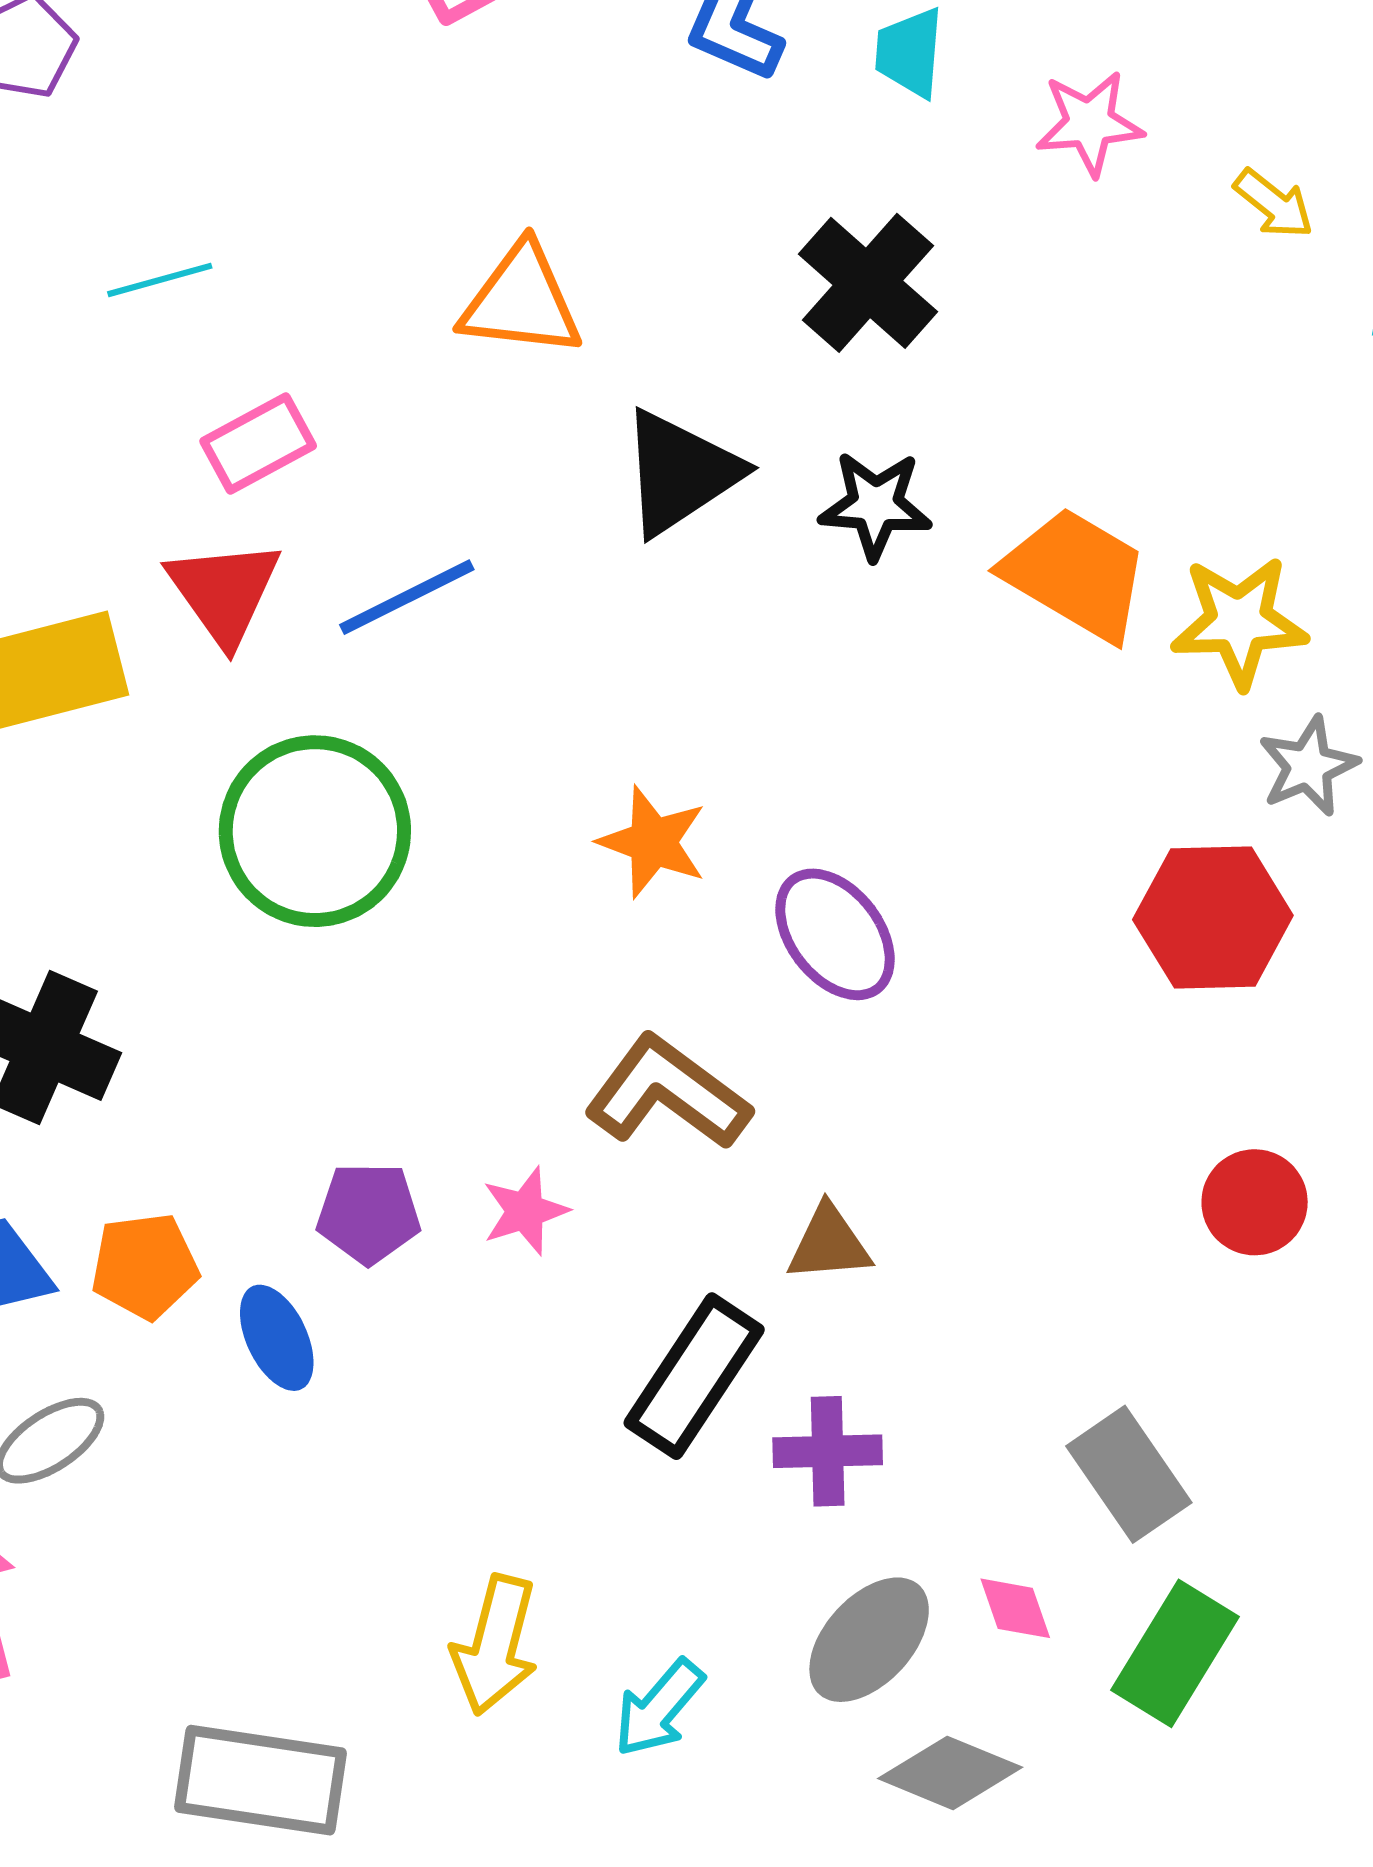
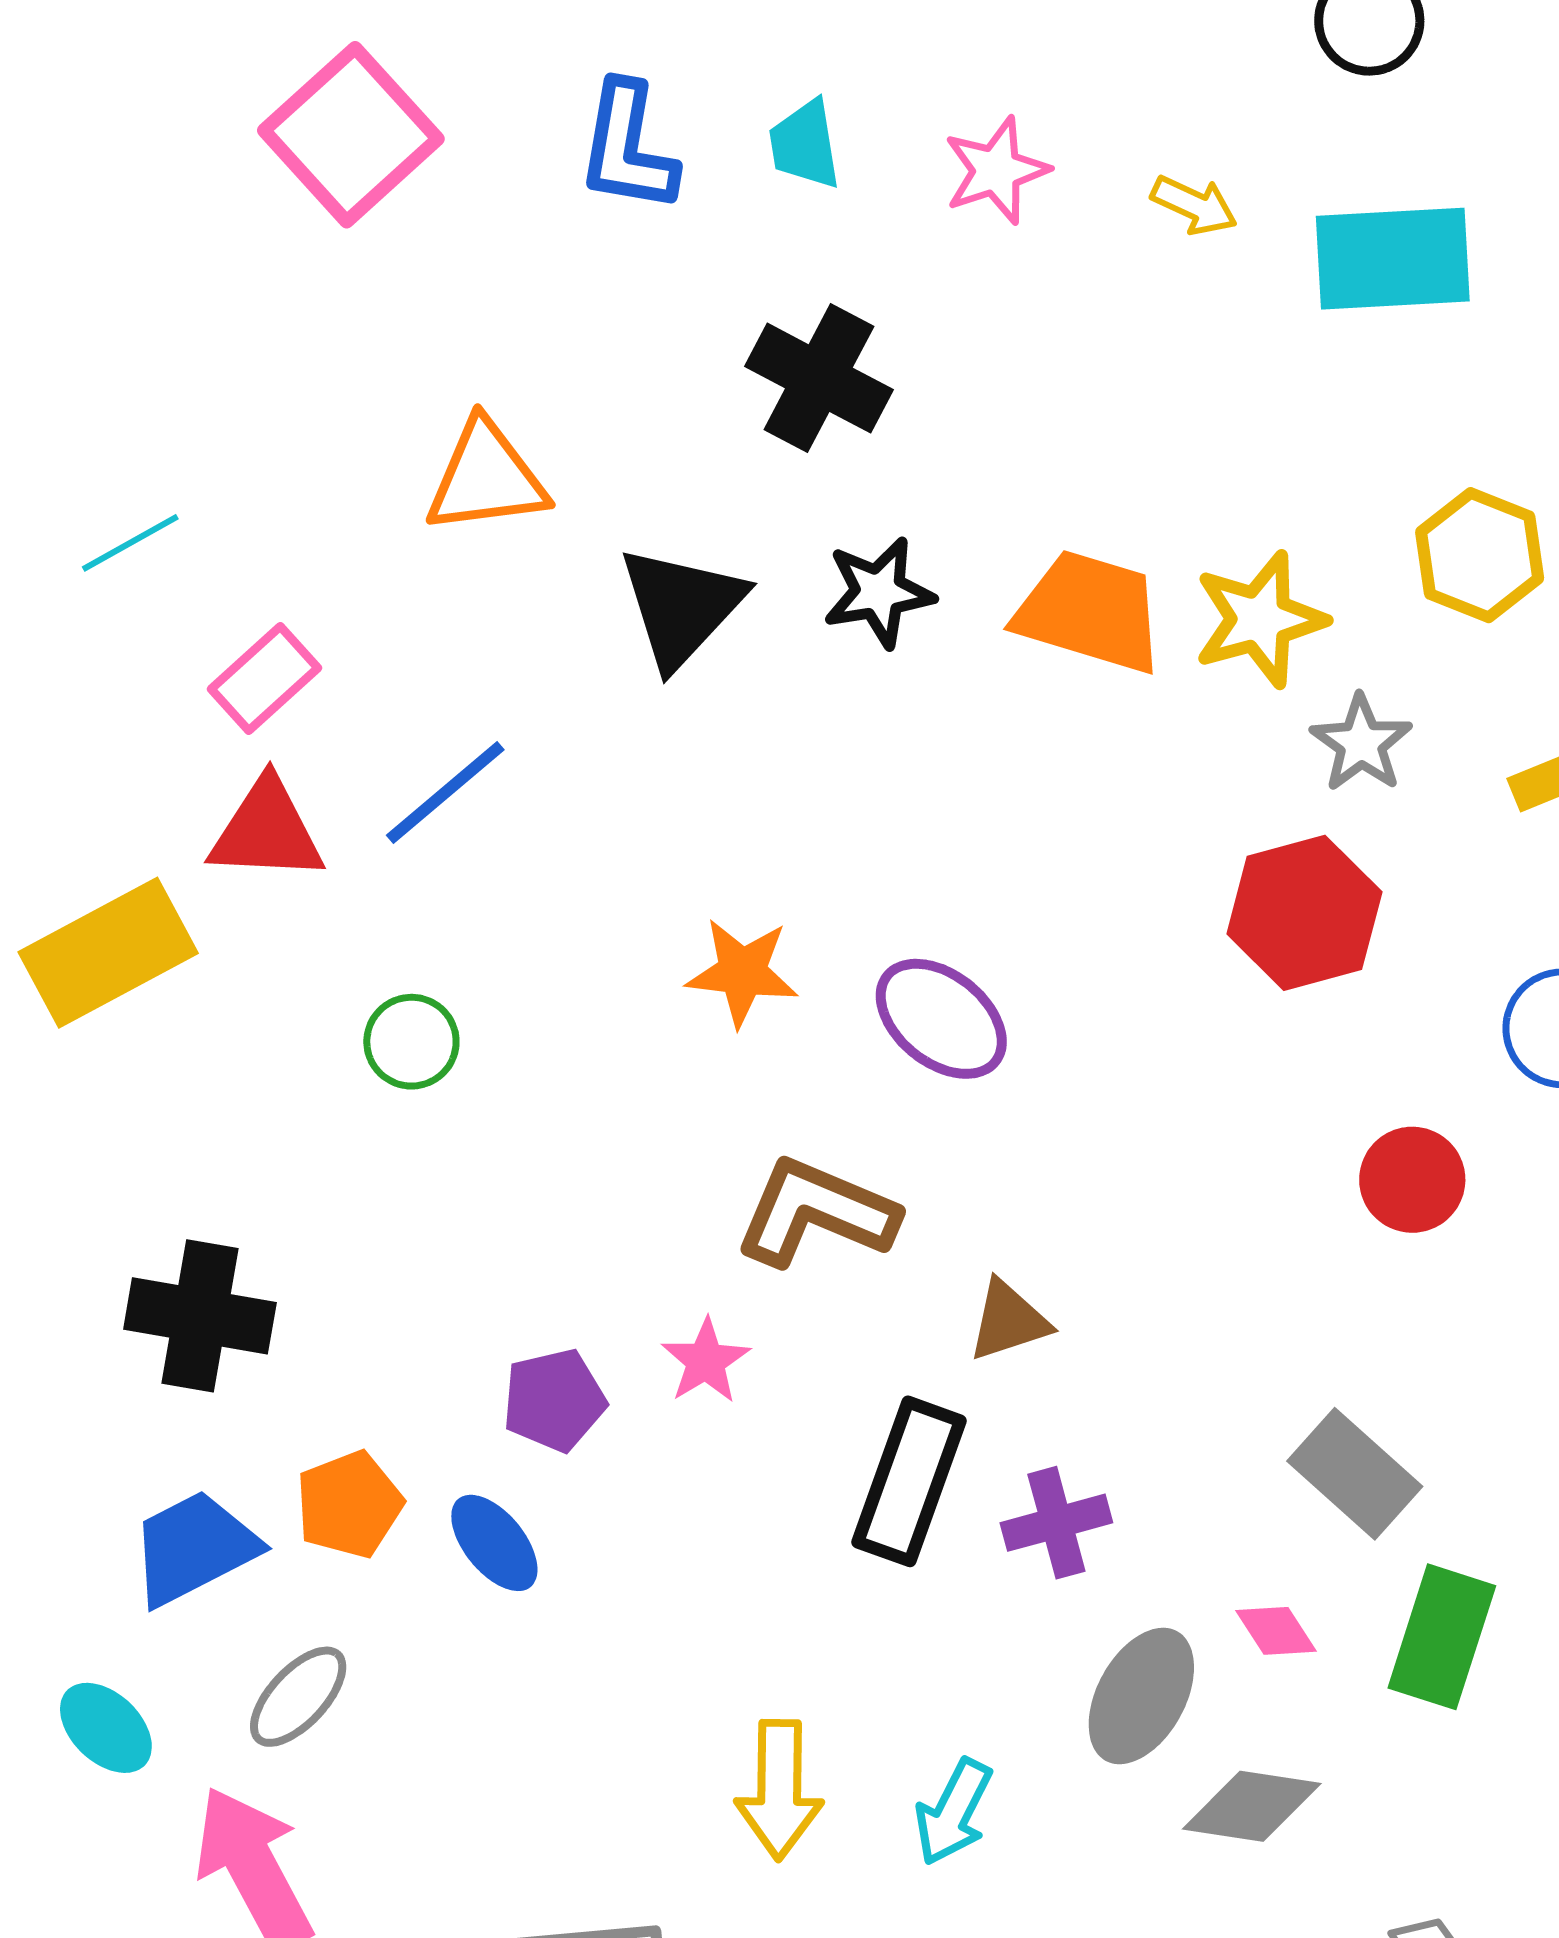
red triangle: (224, 592) -> (267, 831), turned -38
green circle: (315, 831) -> (411, 1042), size x0.5

